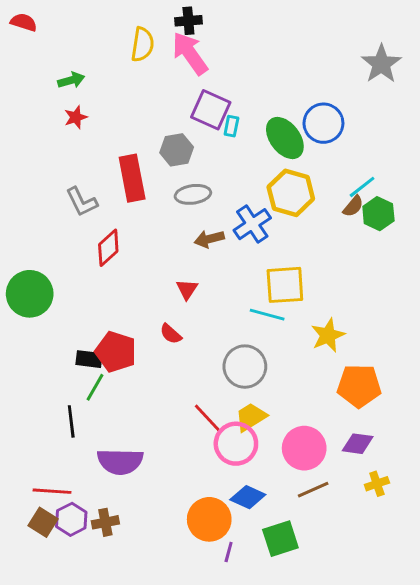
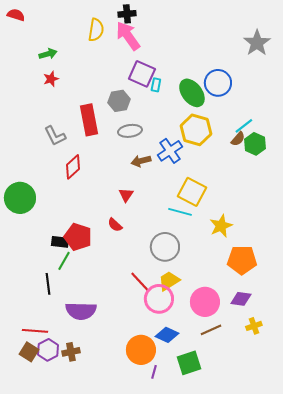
yellow square: (285, 285) -> (192, 192), turned 32

